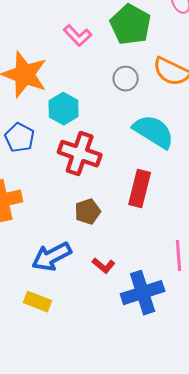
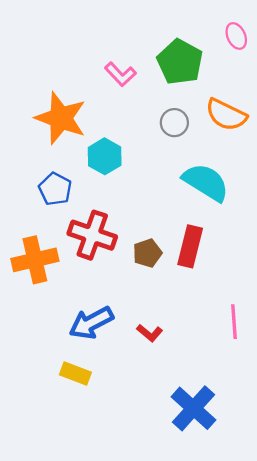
red cross: (80, 154) -> (92, 235), moved
brown pentagon: (88, 212) -> (147, 253), moved
blue cross: (143, 293) -> (193, 408), moved, turned -30

